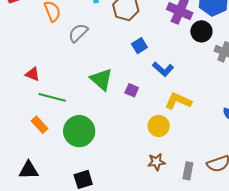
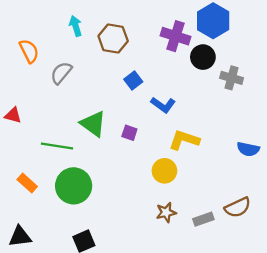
red triangle: (33, 74) -> (13, 115), moved
green line: (52, 97) -> (57, 146), moved
gray rectangle: (188, 171) -> (203, 219), turned 66

